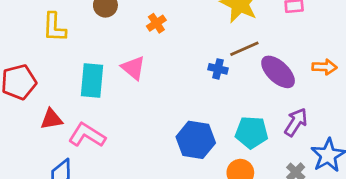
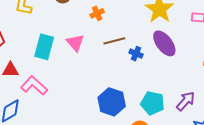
brown line: (244, 49) -> (114, 41), moved
purple ellipse: (278, 72) -> (164, 43), moved

